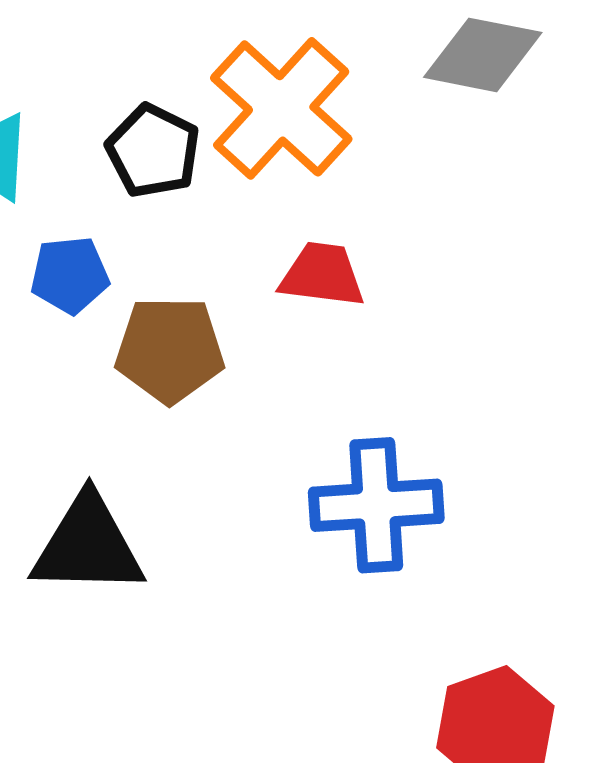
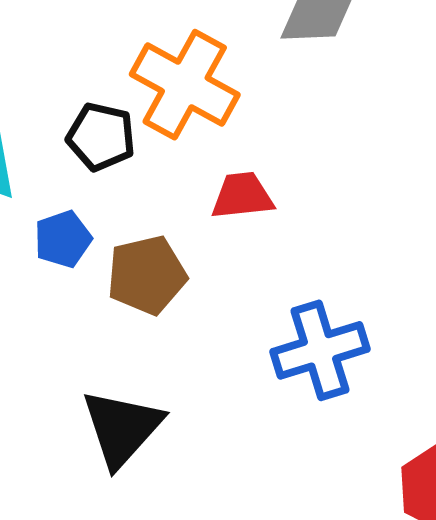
black triangle: (88, 545) -> (122, 428), turned -36

